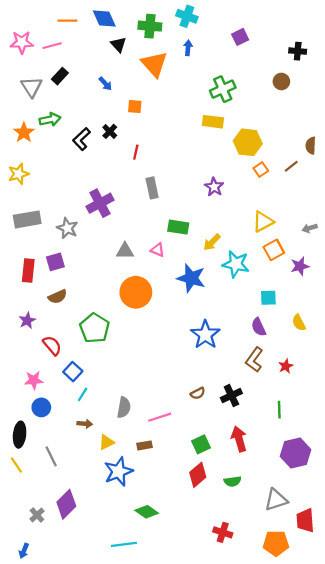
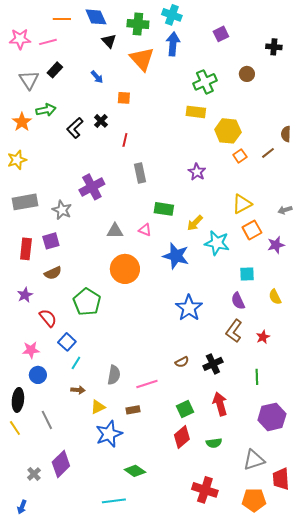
blue arrow: (188, 48) -> (173, 44), size x1.6
brown circle: (281, 81) -> (247, 74), moved
red cross: (223, 532) -> (205, 490), size x1.4

